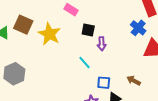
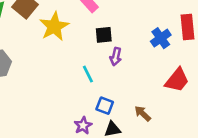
blue cross: (138, 28) -> (161, 38), moved
black square: (88, 30) -> (104, 35), turned -32

